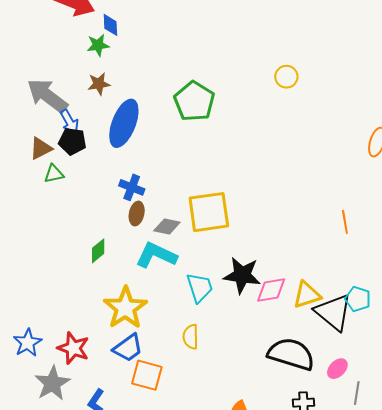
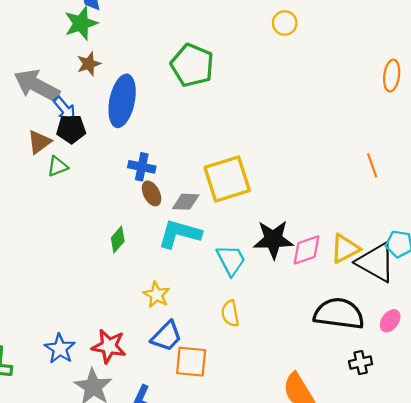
green star: (98, 45) -> (81, 23), size x1.4
brown ellipse: (137, 214) -> (152, 193), turned -30
yellow star: (125, 308) -> (157, 295), size x0.6

